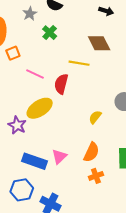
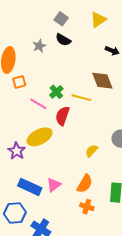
green cross: (50, 33) -> (56, 92), moved
orange cross: (96, 176) -> (87, 207), turned 32

